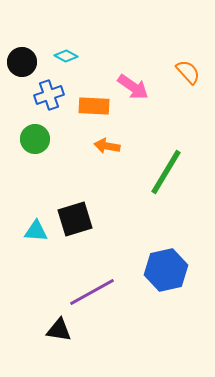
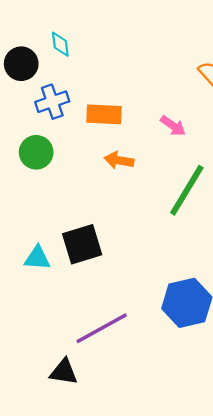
cyan diamond: (66, 56) -> (60, 44), moved, turned 55
pink arrow: (133, 87) -> (173, 126), moved, size x0.7

